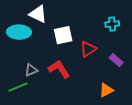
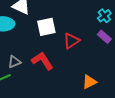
cyan cross: (112, 24) -> (104, 16), moved, turned -32
purple rectangle: (116, 60) -> (104, 37), moved

